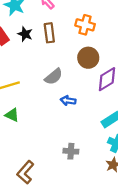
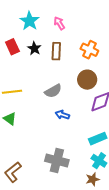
gray cross: (71, 151) -> (57, 160), size x1.6

